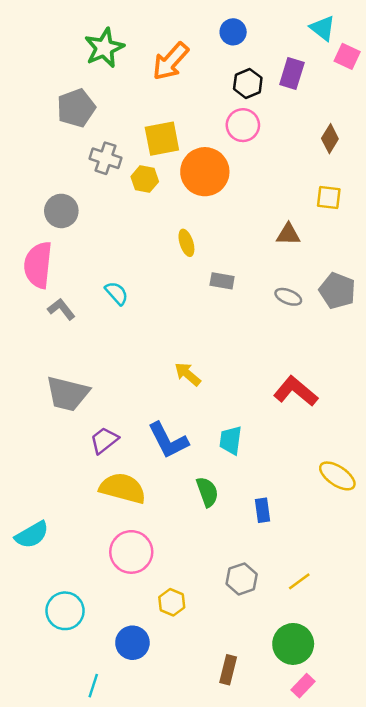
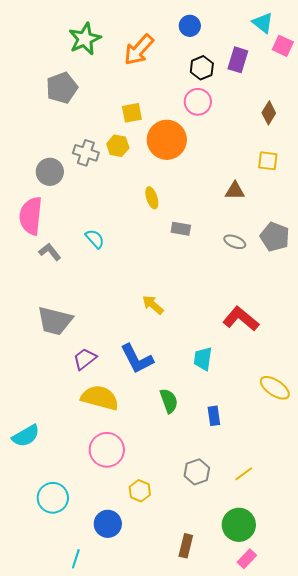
yellow square: (162, 139) -> (132, 113), size x0.7
gray cross: (105, 158) -> (86, 153), moved
cyan trapezoid: (231, 440) -> (203, 359), moved

